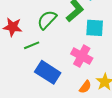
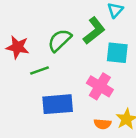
blue rectangle: (48, 72) -> (58, 104), turned -40
orange semicircle: (85, 87) -> (103, 124), turned 56

